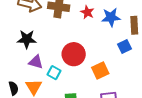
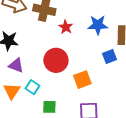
red star: (87, 12) -> (66, 27), moved
cyan square: (54, 73) -> (33, 87), moved

